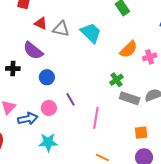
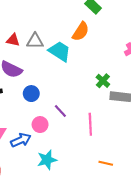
cyan trapezoid: (91, 33) -> (60, 51), moved
orange semicircle: (129, 49) -> (81, 32), moved

